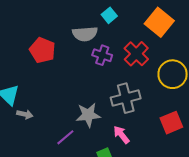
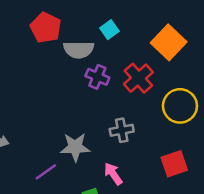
red pentagon: (42, 50) -> (46, 28), moved
gray cross: (126, 98) -> (122, 130), size x0.7

